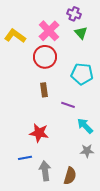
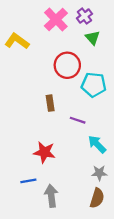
purple cross: (74, 14) -> (84, 16), turned 32
pink cross: (49, 31) -> (56, 19), moved
red circle: (45, 57) -> (67, 65), moved
brown semicircle: (70, 176) -> (97, 198), moved

